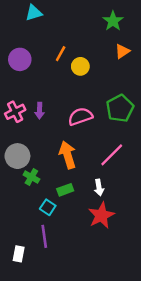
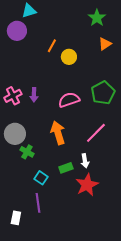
purple circle: (20, 59) -> (17, 31), moved
green rectangle: (65, 190) -> (66, 168), moved

